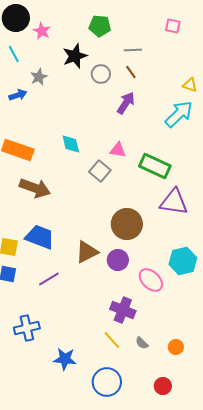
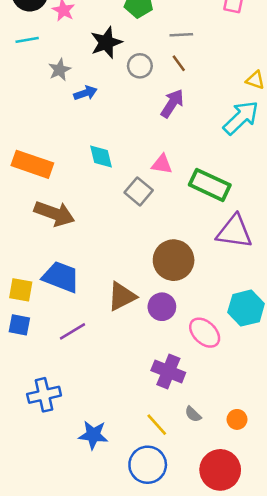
cyan line: (14, 54) -> (27, 40), turned -72
blue arrow: (18, 95) -> (85, 93), moved
yellow line: (112, 340) -> (157, 425), moved
red circle: (163, 386) -> (220, 470), size x1.8

